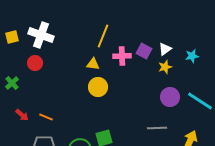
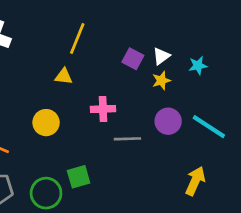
pink cross: (122, 56) -> (103, 109), moved
yellow circle: (98, 87) -> (46, 123), moved
gray line: (157, 128) -> (127, 139), moved

